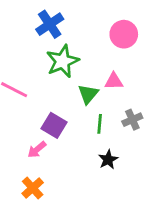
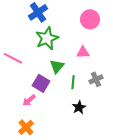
green triangle: (88, 94) -> (57, 66), moved

